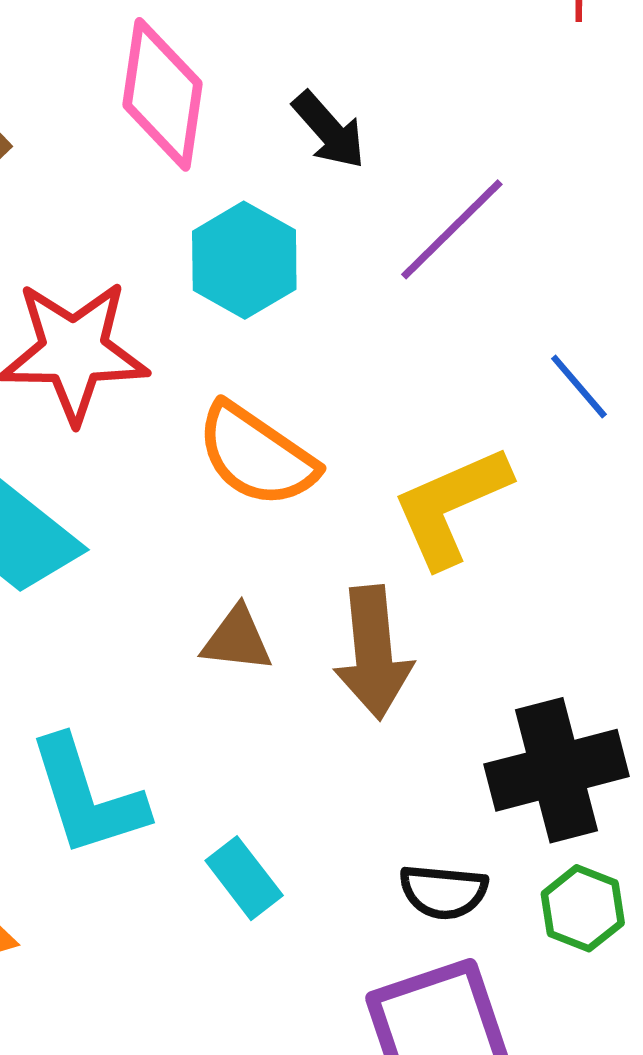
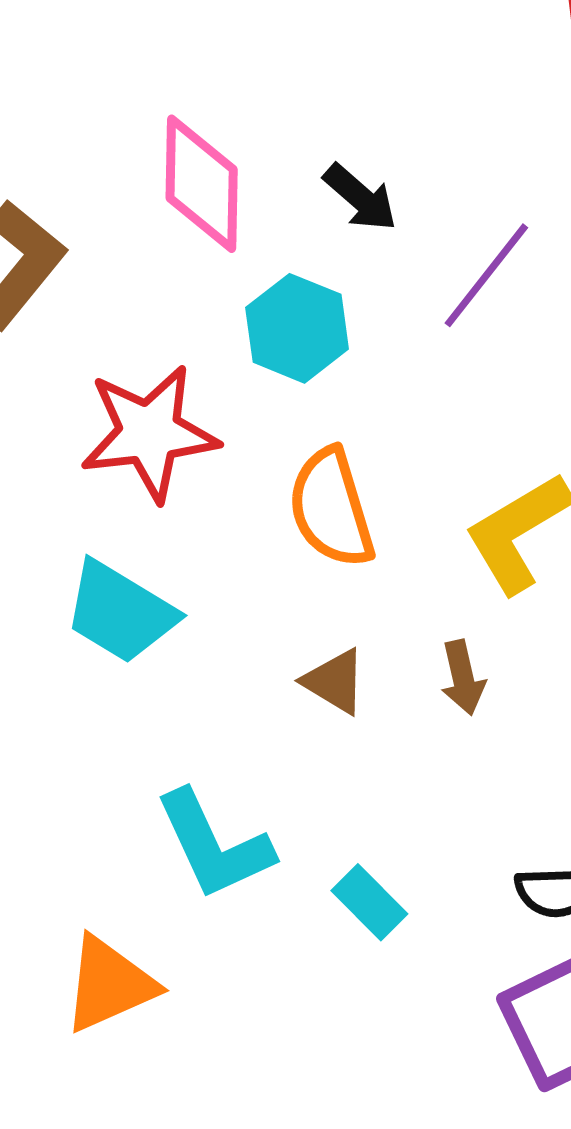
orange semicircle: (256, 455) -> (331, 508), turned 46
brown triangle: (237, 639) -> (335, 681), turned 32
brown arrow: (373, 653) -> (463, 678), size x0.6

